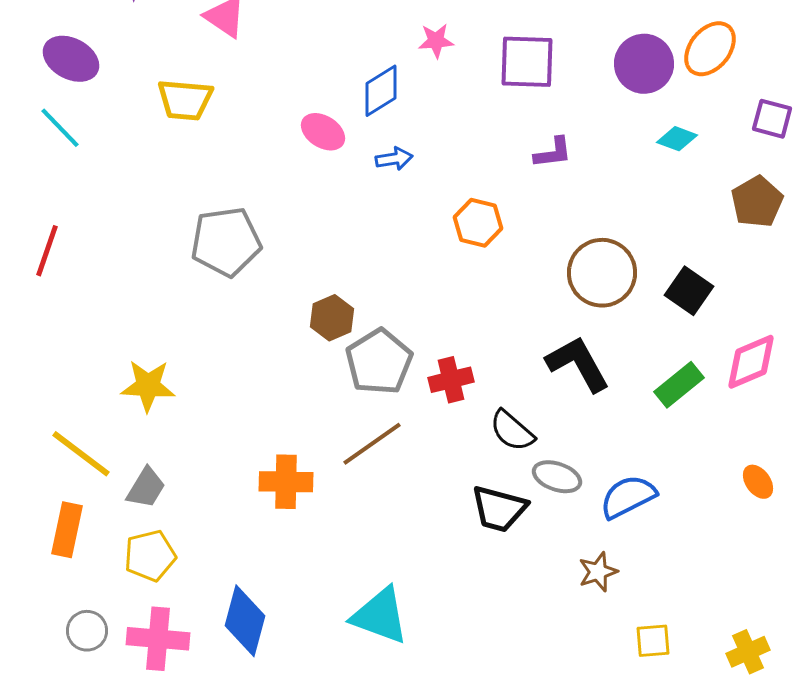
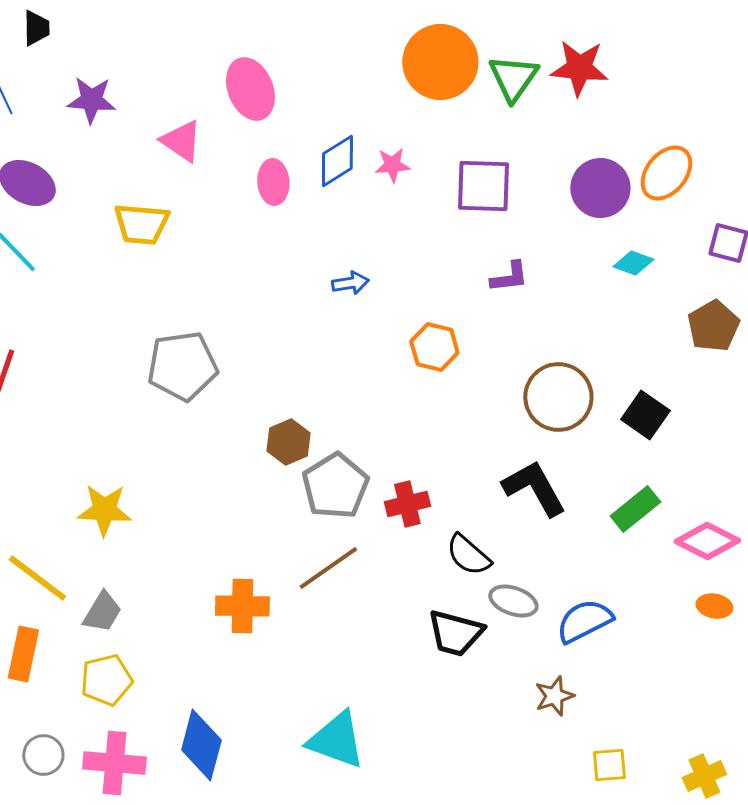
blue diamond: (381, 91) -> (337, 161), moved
pink ellipse: (323, 132) -> (273, 182), moved, turned 54
pink diamond: (751, 362) -> (707, 541), moved, turned 50
orange ellipse: (758, 482) -> (714, 606), turned -44

